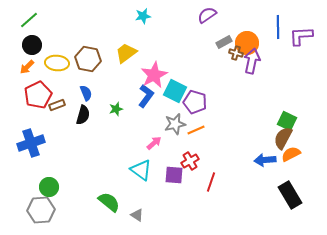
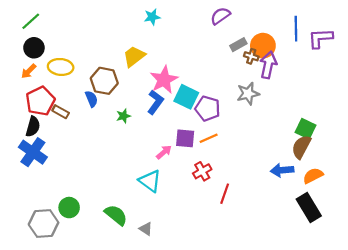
brown hexagon: (88, 59) -> (104, 81), moved
brown rectangle: (57, 105) -> (61, 112), turned 49
black semicircle: (83, 115) -> (33, 127), moved
gray star: (175, 124) -> (248, 94), moved
blue cross: (31, 143) -> (33, 152), turned -36
orange semicircle: (291, 154) -> (313, 176), moved
purple square: (174, 175) -> (185, 138), moved
green circle: (49, 187) -> (69, 208), moved

